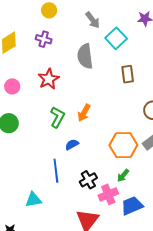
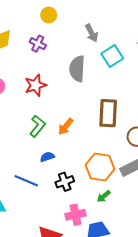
brown rectangle: (128, 74) -> (108, 113), moved, size x1.5
blue line: (56, 171) -> (26, 181), turned -70
green arrow: (123, 175) -> (104, 196), moved
black cross: (88, 180) -> (65, 182), moved

